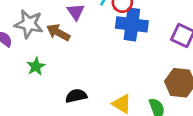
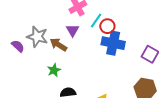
green star: (36, 66) -> (54, 70), moved

